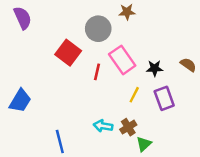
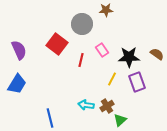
purple semicircle: (23, 18) -> (19, 50), moved
pink rectangle: (122, 60) -> (102, 50), size x0.6
black star: (155, 68) -> (129, 57), size x1.5

